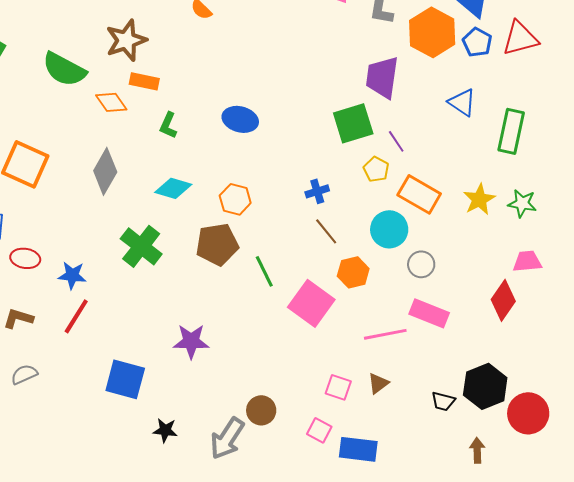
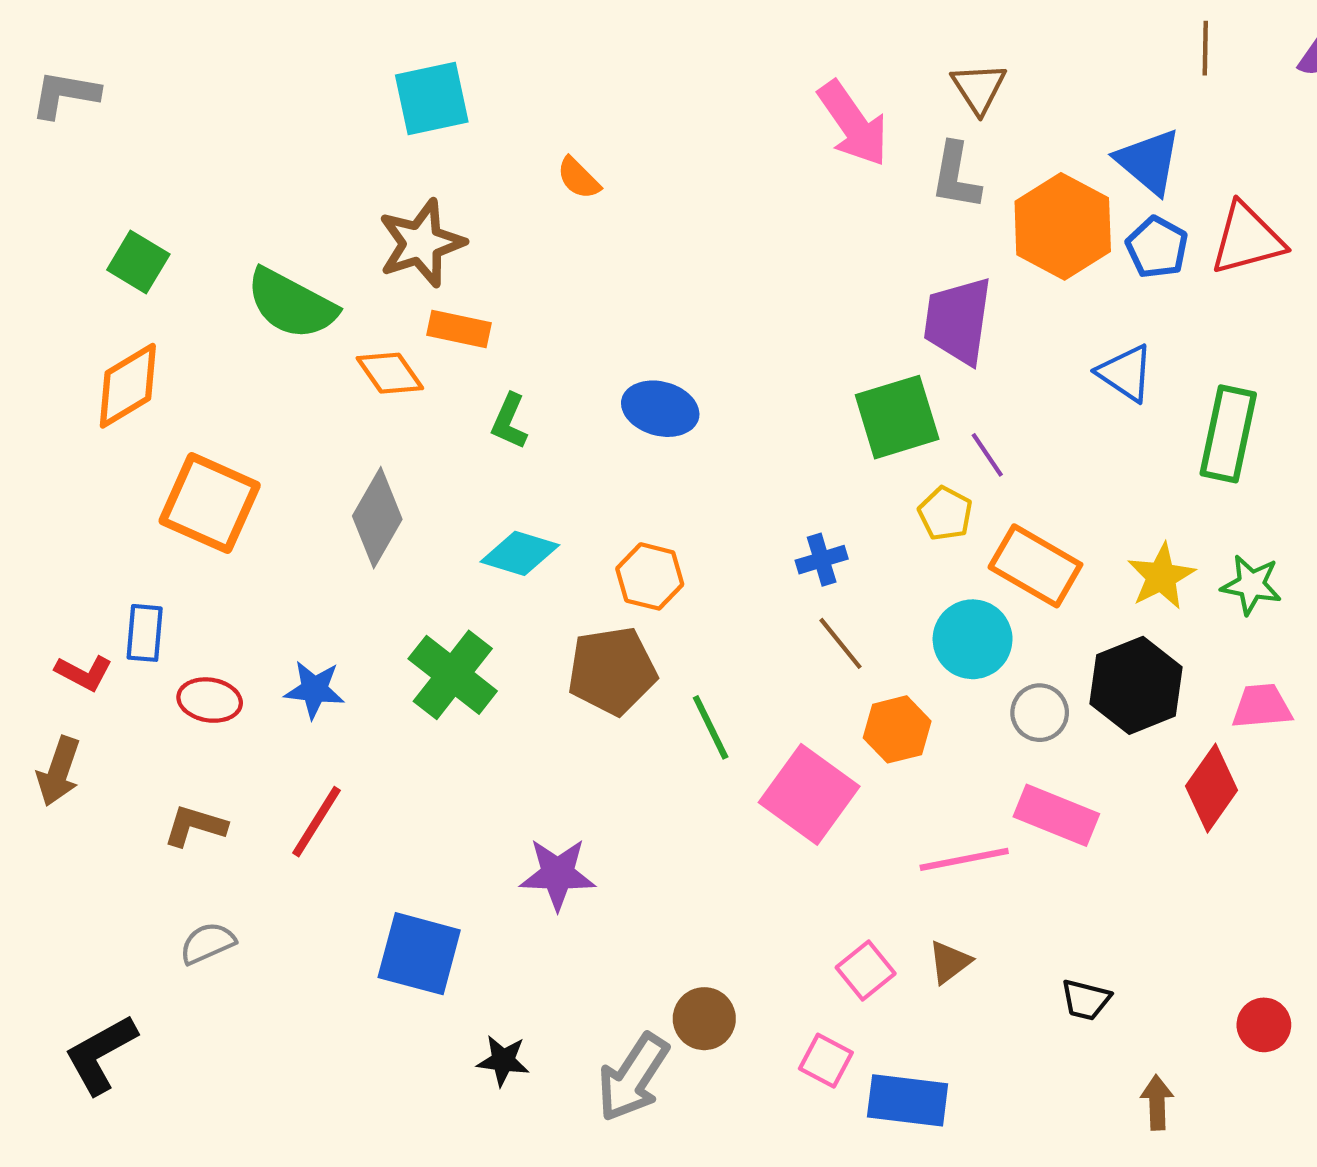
blue star: (72, 275) -> (314, 690), moved
black hexagon: (485, 386) -> (1136, 685), moved
pink square: (338, 387) -> (866, 970), turned 32
red circle: (528, 413) -> (1264, 1025), size x0.6

